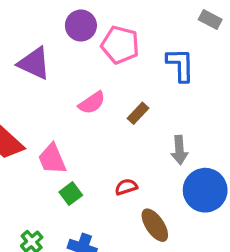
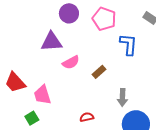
pink pentagon: (120, 45) -> (104, 19), moved
purple triangle: (34, 63) -> (51, 42), moved, turned -35
green square: (71, 194) -> (32, 118), moved

